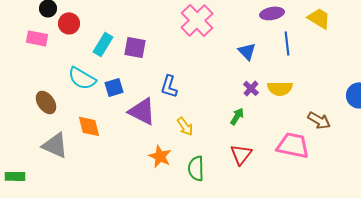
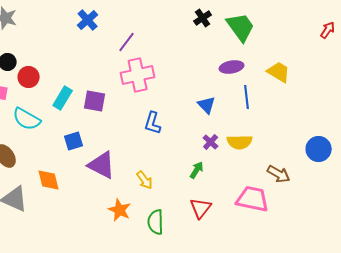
pink cross: (197, 20) -> (138, 75), moved, turned 32
cyan semicircle: (82, 78) -> (27, 119), moved
blue L-shape: (169, 86) -> (153, 123), moved

